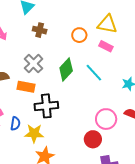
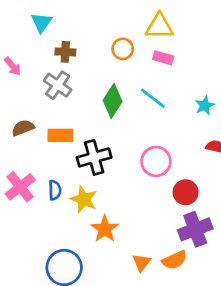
gray cross: (34, 64) -> (58, 85), moved
pink circle: (106, 119) -> (156, 161), moved
yellow star: (34, 133) -> (84, 199), turned 30
red circle: (93, 139) -> (186, 192), moved

